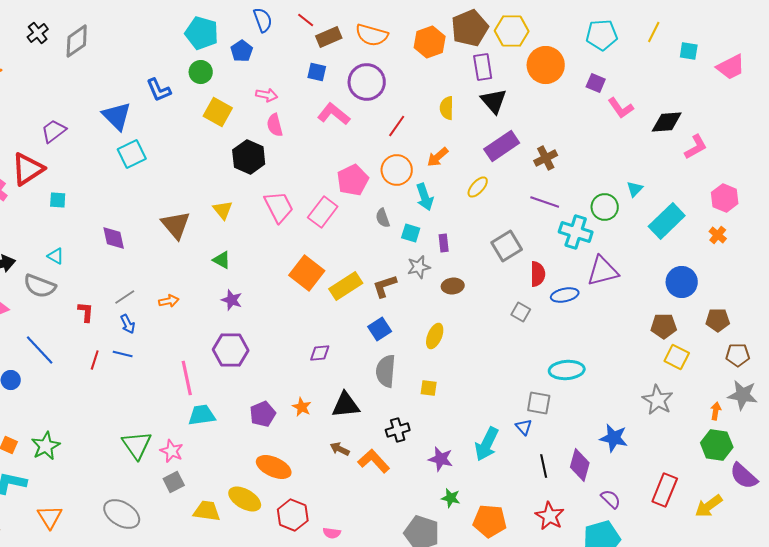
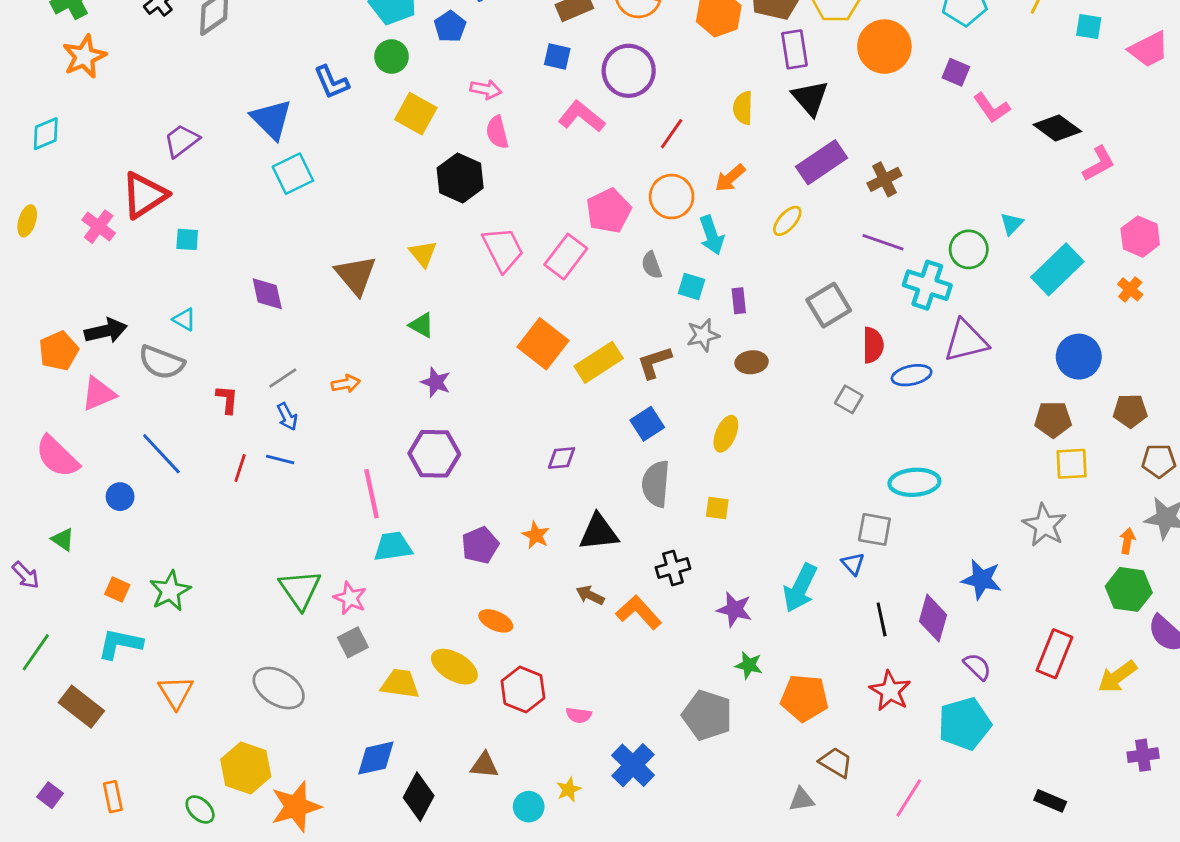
black diamond: (667, 122) -> (1057, 128), turned 40
yellow square: (677, 357) -> (1072, 464), turned -30
orange ellipse: (274, 467) -> (496, 621), size x0.7

